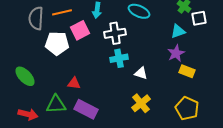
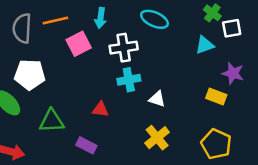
white pentagon: (57, 43) -> (30, 75), moved
purple star: (176, 53) -> (233, 73), moved, turned -30
red triangle: (74, 83) -> (100, 109), moved
green triangle: (56, 104) -> (52, 121), moved
purple rectangle: (86, 109) -> (86, 145), size x0.7

